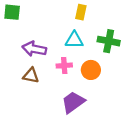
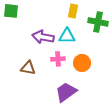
green cross: (109, 41) -> (98, 22), moved
purple arrow: (34, 49) -> (43, 37), moved

